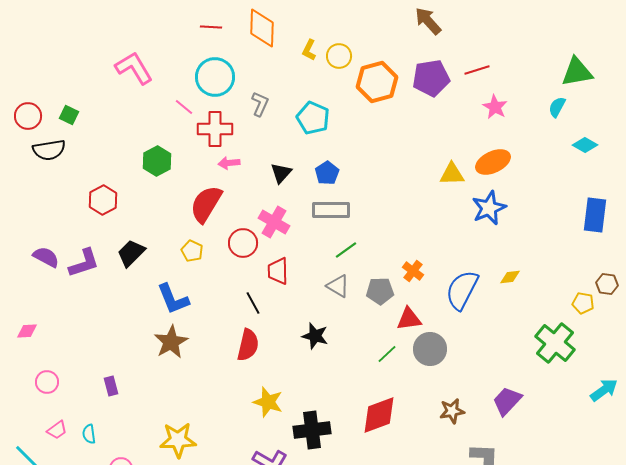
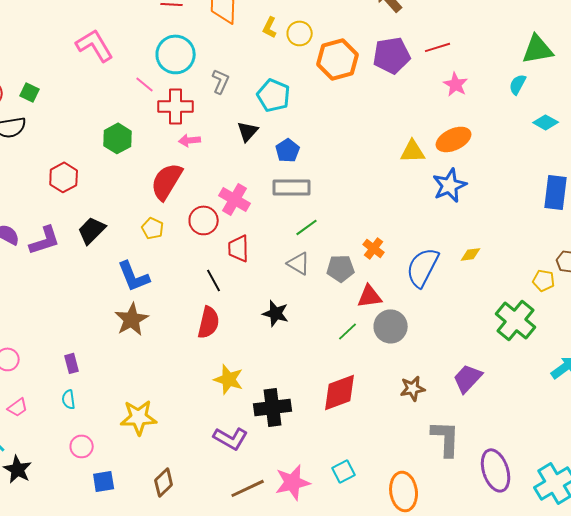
black triangle: (281, 173) -> (248, 131), moved
cyan semicircle: (89, 434) -> (69, 399), moved

